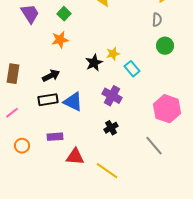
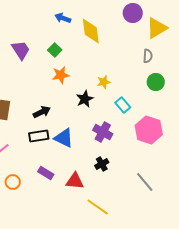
orange star: (60, 40) -> (61, 75), moved
yellow star: (113, 54) -> (104, 82), moved
pink hexagon: (167, 109) -> (149, 130), moved
purple rectangle: (55, 137) -> (46, 173), turned 35
red triangle: (75, 157) -> (75, 181), moved

